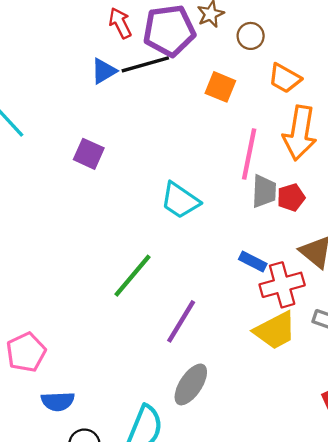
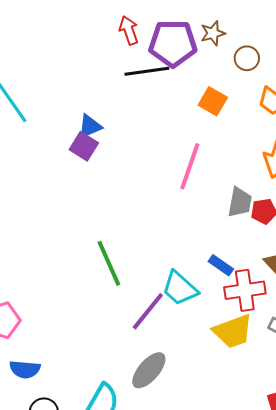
blue triangle: (104, 71) -> (90, 126), moved
pink line: (249, 154) -> (190, 166), moved
cyan trapezoid: (180, 200) -> (180, 288), moved
green line: (132, 276) -> (109, 263), turned -72

